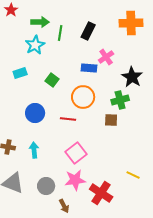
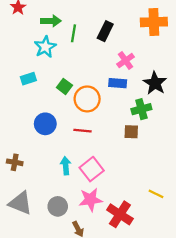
blue rectangle: (89, 68) -> (118, 83), moved
orange circle: (83, 97) -> (87, 99), moved
cyan arrow: (34, 150) -> (66, 166), moved

